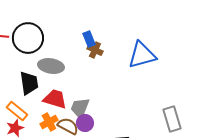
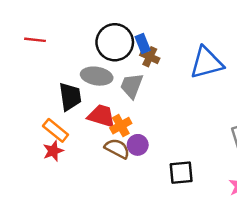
black circle: (28, 38) -> (115, 42), moved
gray trapezoid: (80, 108) -> (132, 86), moved
orange cross: (49, 122) -> (121, 126), moved

